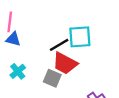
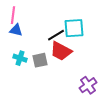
cyan cross: (18, 71) -> (20, 58), turned -32
gray square: (52, 78) -> (40, 60), moved, turned -35

